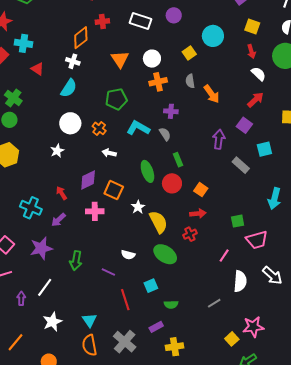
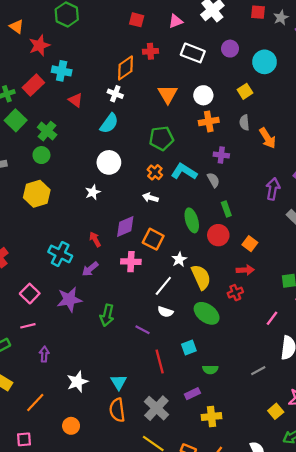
cyan circle: (213, 36) -> (265, 62), moved
orange cross: (99, 128) -> (155, 172), moved
white line: (45, 287) -> (163, 286), moved

